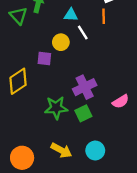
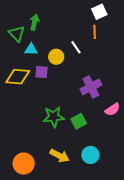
cyan triangle: (71, 15) -> (31, 49), moved
yellow diamond: (18, 81) -> (18, 77), moved, turned 40
purple cross: (85, 87) -> (91, 87), moved

